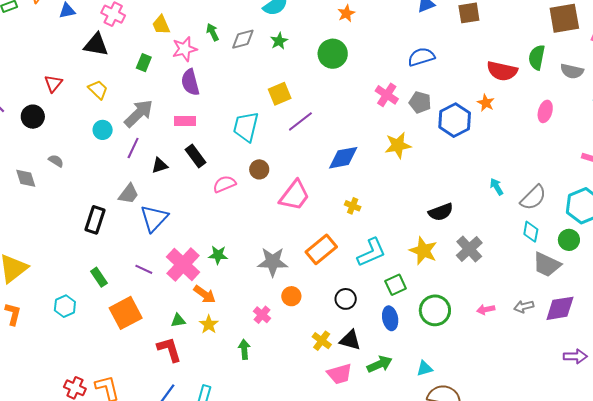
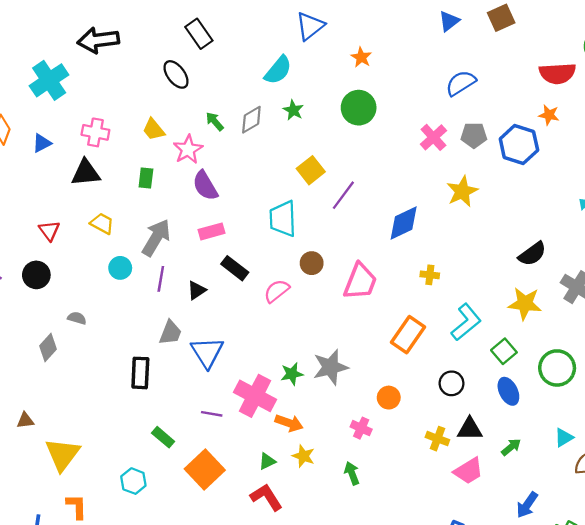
pink cross: (387, 95) -> (433, 137), turned 30
gray diamond: (26, 178) -> (48, 348), turned 75
gray star: (273, 262) -> (330, 367), moved
green arrow: (380, 364) -> (511, 447), size x0.7

